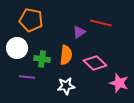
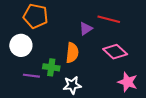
green cross: (42, 59) -> (51, 67), moved
pink diamond: (95, 63) -> (115, 52), moved

